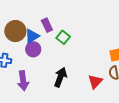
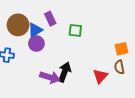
green square: (63, 37) -> (75, 30), moved, turned -32
purple arrow: (23, 81) -> (50, 77), moved, turned -66

